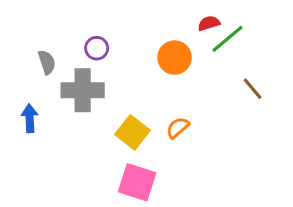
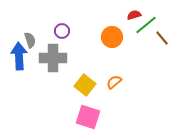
brown line: (252, 89) -> (162, 38), moved
blue arrow: (30, 118) -> (19, 56), moved, size x1.5

